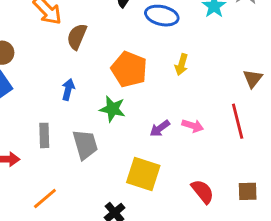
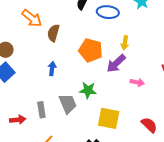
green star: (112, 109) -> (88, 90), moved
purple arrow: (160, 128) -> (116, 63), moved, size x1.5
gray rectangle: (44, 135) -> (41, 110), moved

